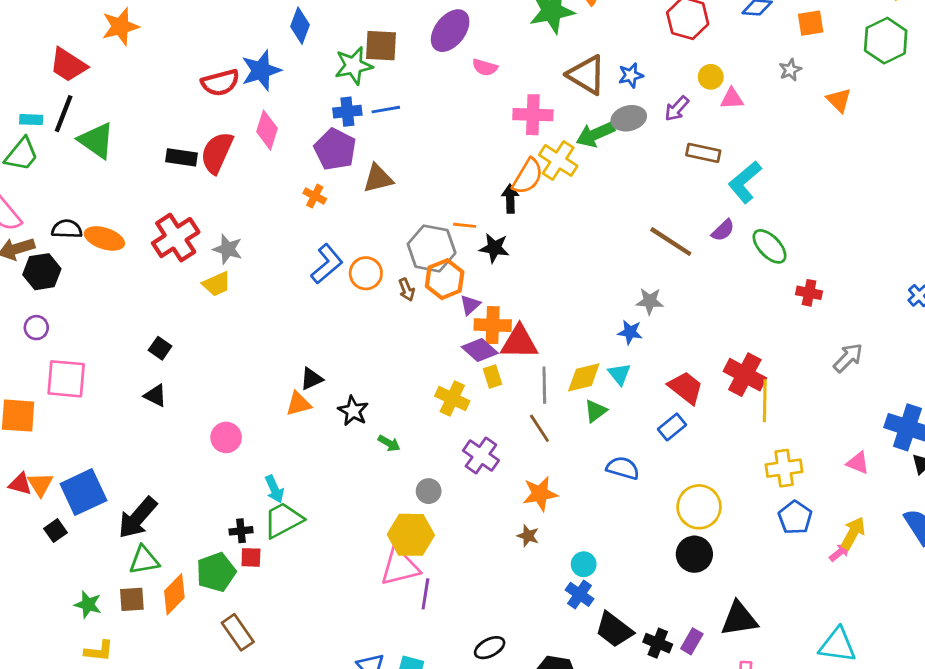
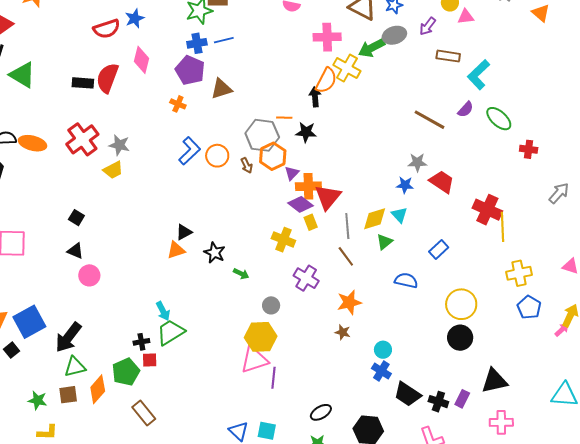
blue star: (261, 70) -> (135, 18), size x0.7
red triangle: (519, 342) -> (328, 197), turned -48
red trapezoid: (686, 388) -> (442, 182), moved
pink circle: (226, 437) -> (89, 275), moved

